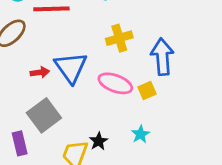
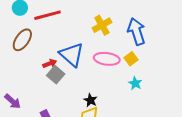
gray square: (44, 115) -> (56, 75), moved, size x0.7
cyan star: (140, 134) -> (135, 83), moved
black star: (99, 141) -> (90, 100), moved

